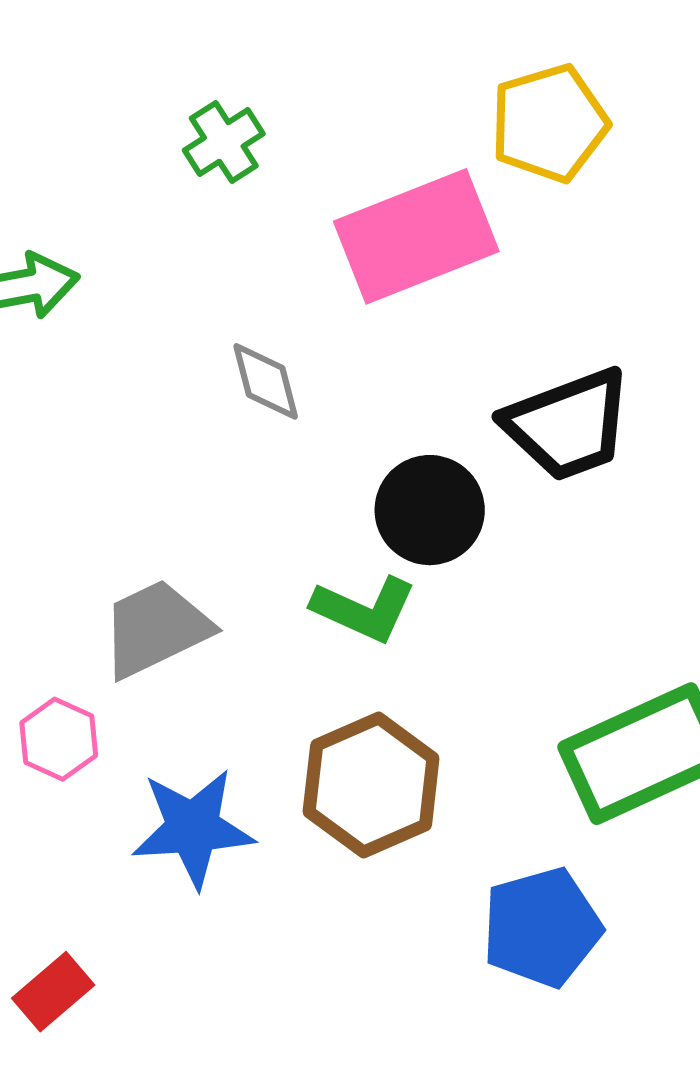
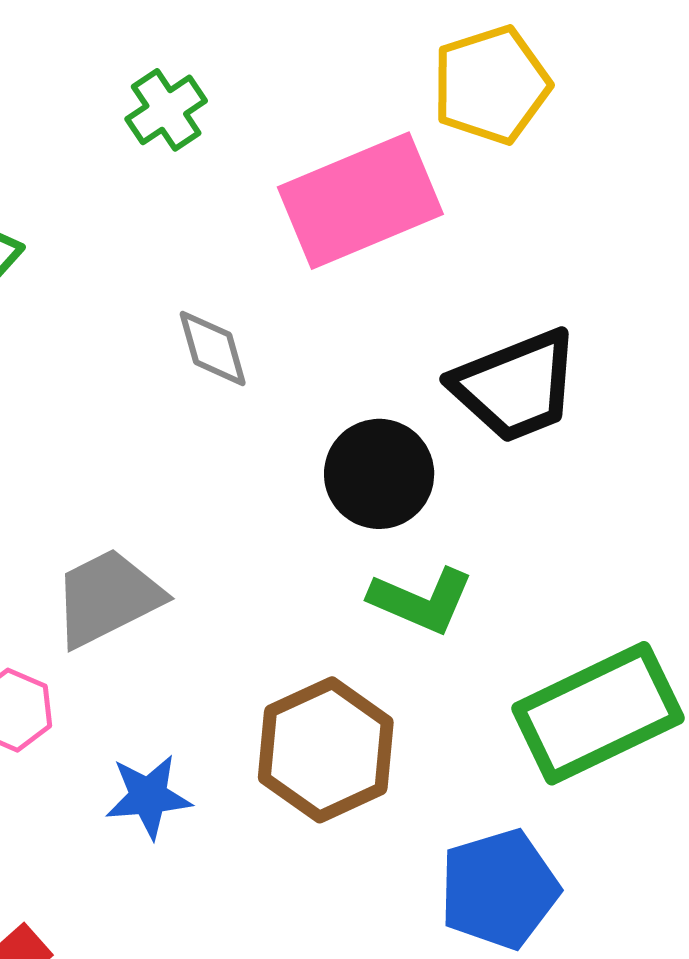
green L-shape: (364, 609) -> (421, 600), moved
blue star: (193, 828) -> (148, 796), size x0.7

